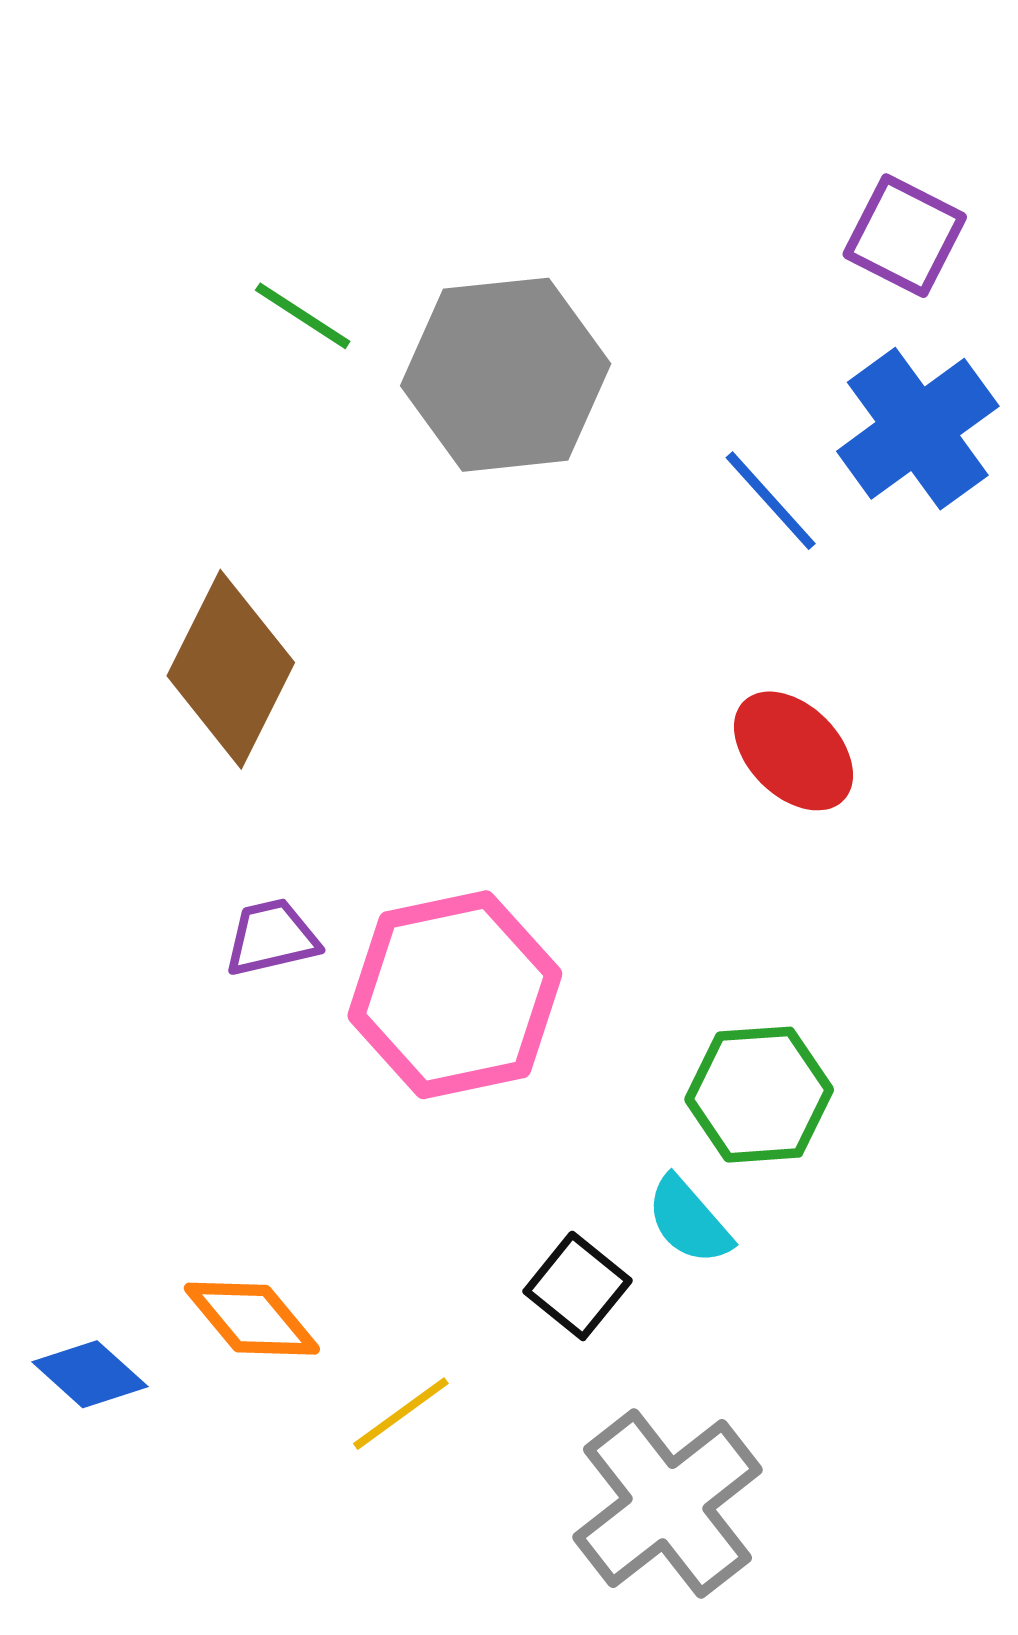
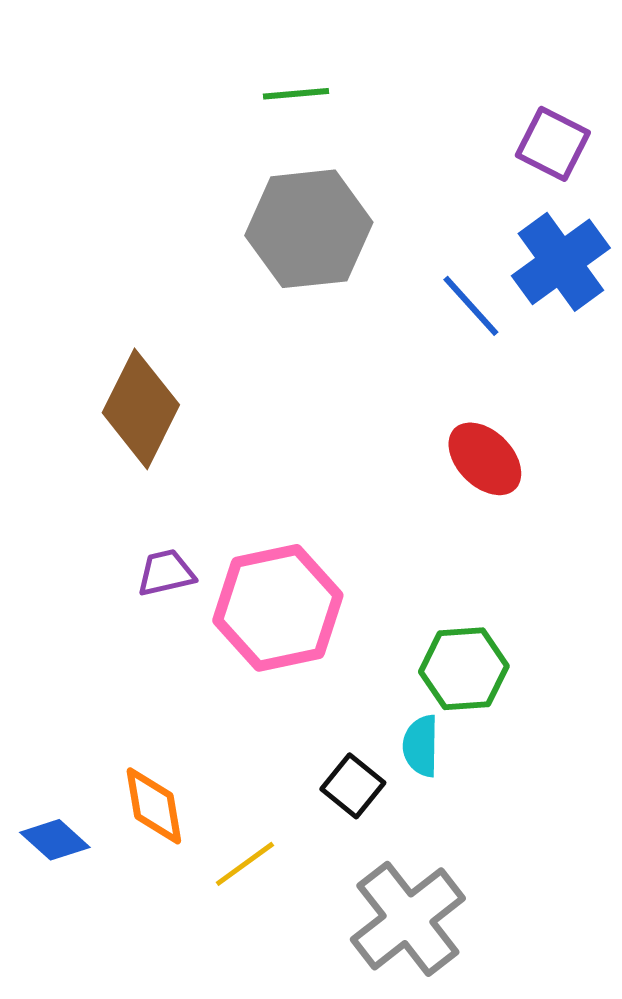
green line: (303, 316) -> (296, 94), moved, turned -38
cyan semicircle: (689, 1221) -> (421, 746), turned 42
orange diamond: (252, 1319) -> (154, 806), turned 30

